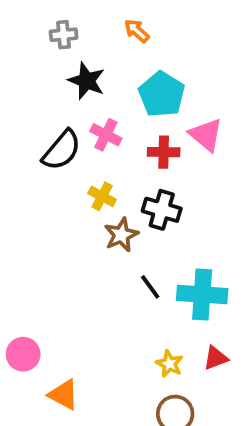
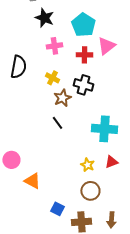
pink cross: (106, 135) -> (54, 46), turned -35
pink triangle: (206, 135) -> (106, 46), turned 42
black semicircle: (62, 150) -> (18, 67), moved, turned -30
black line: (150, 287) -> (57, 123), moved

